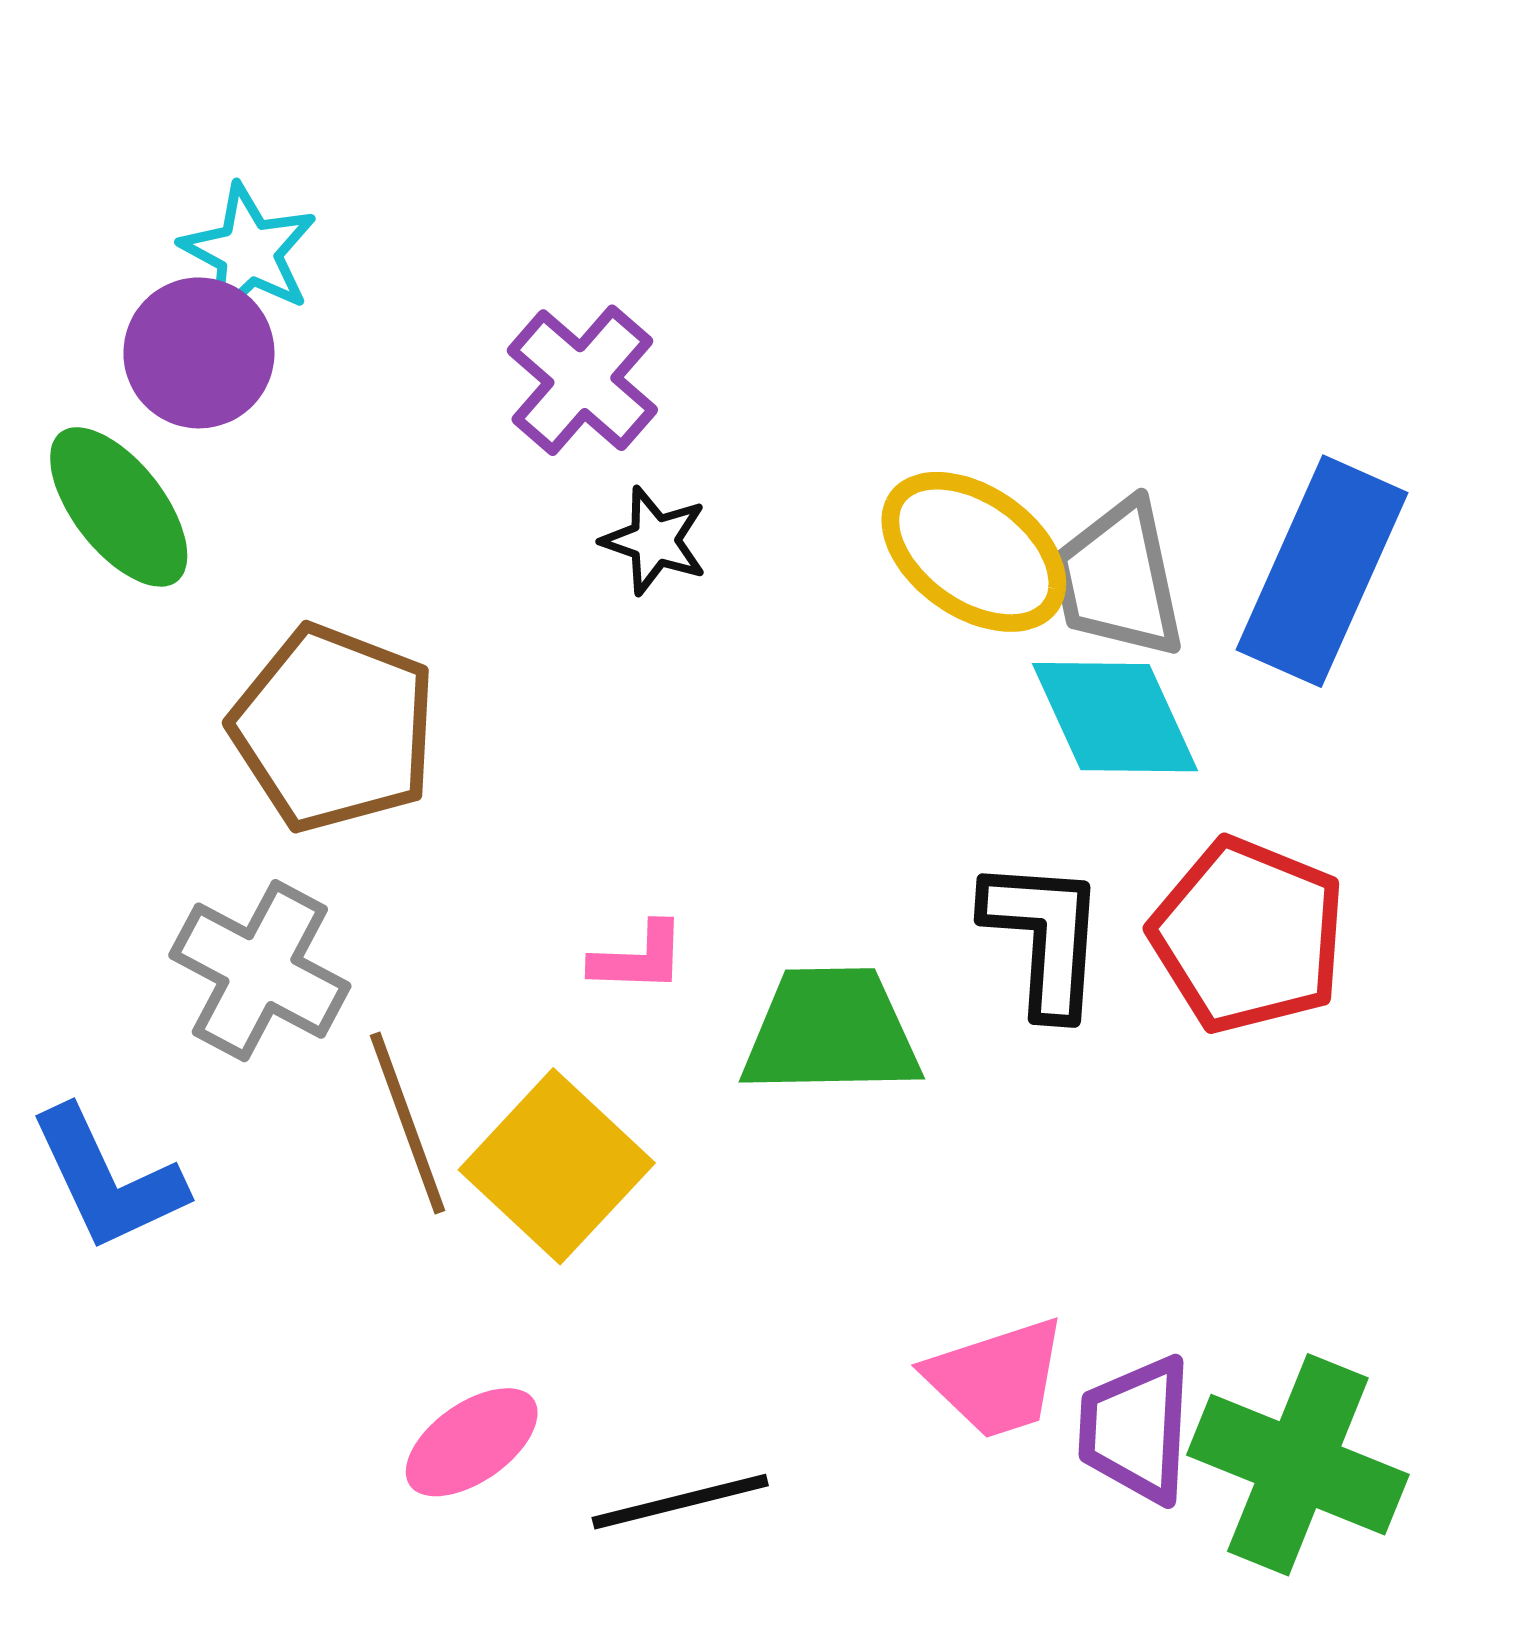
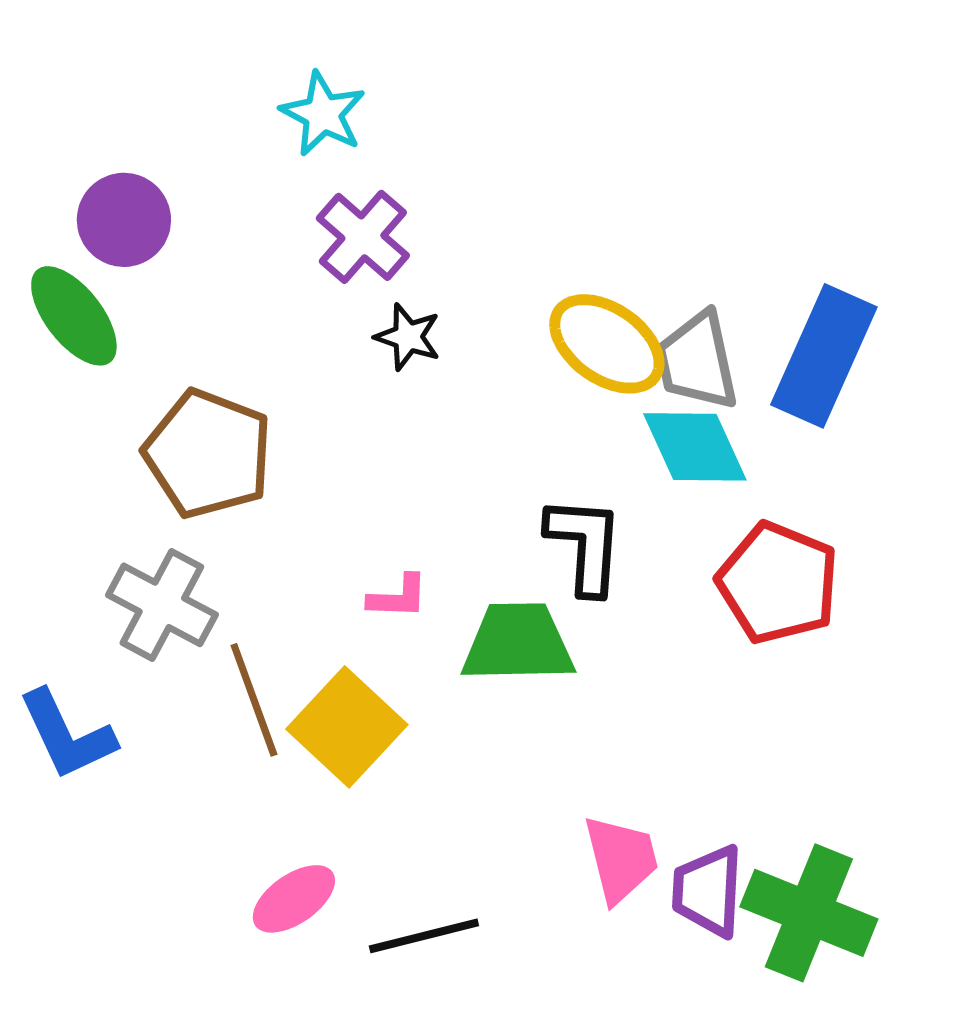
cyan star: (249, 252) -> (323, 114), moved
black L-shape: (1044, 937) -> (585, 545), moved
pink trapezoid: (996, 1378) -> (621, 859), turned -86

